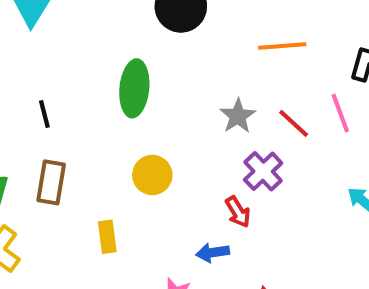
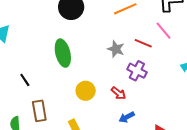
red arrow: (238, 212) -> (118, 93), moved

